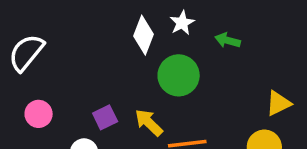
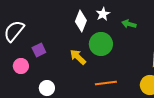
purple square: (105, 117) -> (39, 50), moved
yellow arrow: (149, 123) -> (78, 57), moved

